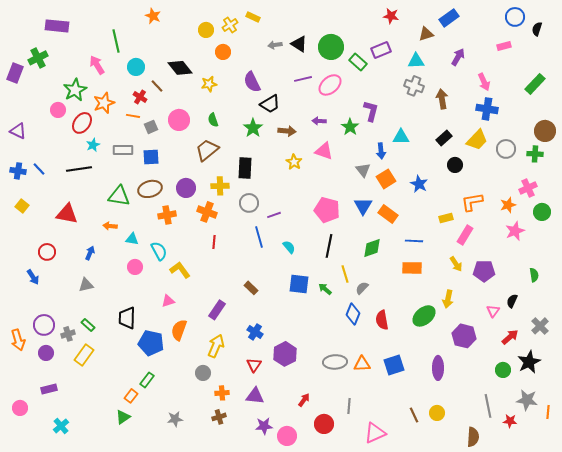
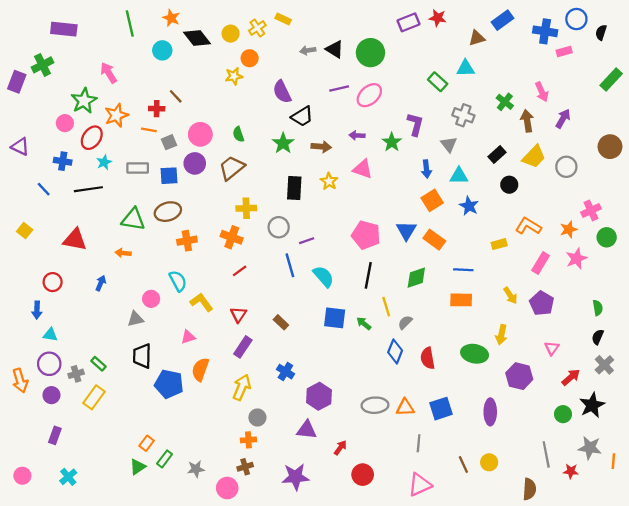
green line: (116, 41) -> (130, 24), moved
purple rectangle: (381, 50) -> (409, 22), moved
purple arrow: (458, 57) -> (563, 119), moved
green rectangle: (358, 62) -> (438, 82), moved
cyan circle: (136, 67) -> (162, 50), moved
black diamond: (180, 68) -> (197, 38), moved
yellow star: (209, 84) -> (234, 76), moved
green rectangle: (535, 84) -> (611, 79), moved
gray cross: (414, 86) -> (463, 115), moved
red cross: (140, 97) -> (157, 109), turned -32
brown arrow: (442, 99) -> (527, 121), moved
blue cross: (487, 109) -> (545, 31), moved
cyan triangle: (401, 137) -> (459, 176), moved
green cross: (535, 154) -> (505, 102), moved, turned 35
black rectangle: (245, 168) -> (294, 188), moved
gray triangle: (363, 170) -> (449, 144), moved
blue cross: (18, 171) -> (63, 161), moved
purple circle: (186, 188) -> (195, 163), moved
orange L-shape: (472, 202) -> (528, 226), turned 40
pink rectangle: (465, 235) -> (541, 263), moved
cyan triangle: (132, 239) -> (50, 335), moved
red line: (214, 242) -> (240, 271), turned 48
cyan semicircle: (289, 247) -> (323, 276), size x1.5
purple pentagon: (484, 271) -> (542, 303), turned 30
blue arrow: (33, 277) -> (37, 310), turned 35
gray triangle: (86, 285) -> (135, 319), moved
black semicircle: (512, 301) -> (598, 337), moved
green ellipse: (424, 316) -> (475, 354), turned 50
red triangle: (254, 365) -> (238, 315), moved
gray circle: (203, 373) -> (257, 418), moved
green rectangle: (147, 380) -> (165, 459), moved
purple rectangle: (49, 389) -> (55, 435), turned -56
purple triangle: (255, 396) -> (307, 430), moved
gray line: (349, 406) -> (419, 443), moved
pink circle: (20, 408) -> (22, 476), moved
purple star: (264, 426) -> (295, 477), size x1.4
pink circle: (287, 436) -> (227, 488), moved

